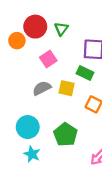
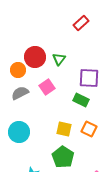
gray semicircle: (42, 88) -> (20, 93), moved
yellow square: (67, 88) -> (64, 129), moved
cyan circle: (28, 127) -> (19, 132), moved

